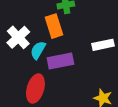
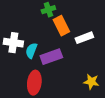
orange rectangle: (54, 26) -> (61, 26), moved
white cross: (18, 37) -> (13, 43), turned -30

